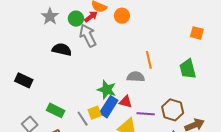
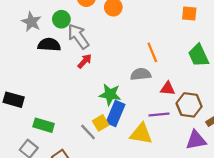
red arrow: (91, 17) -> (85, 61), moved
orange square: (197, 33) -> (189, 14), moved
black semicircle: (62, 49) -> (49, 45), moved
red triangle: (126, 102) -> (168, 89), moved
green rectangle: (56, 110) -> (44, 125), moved

